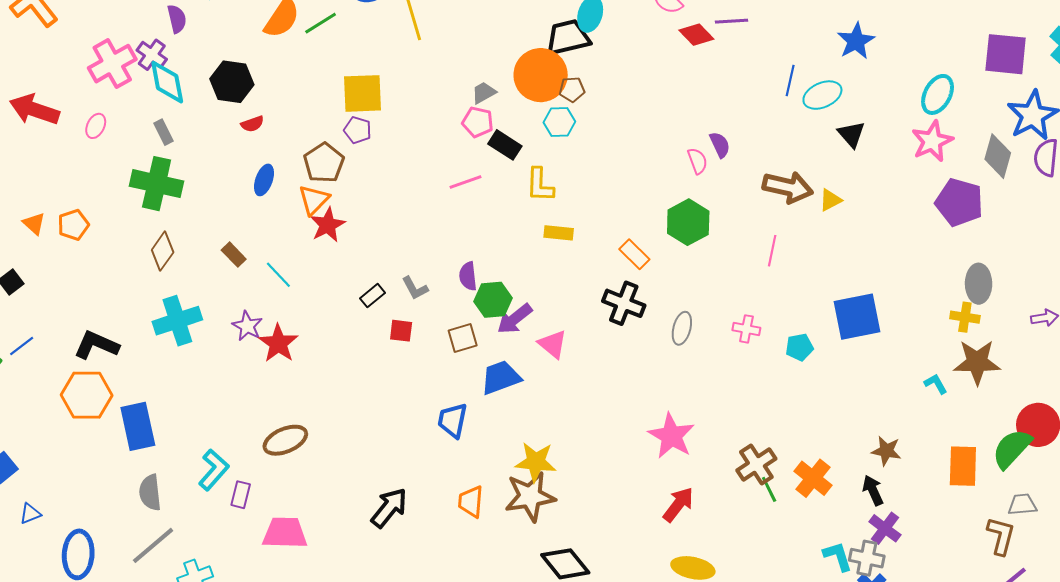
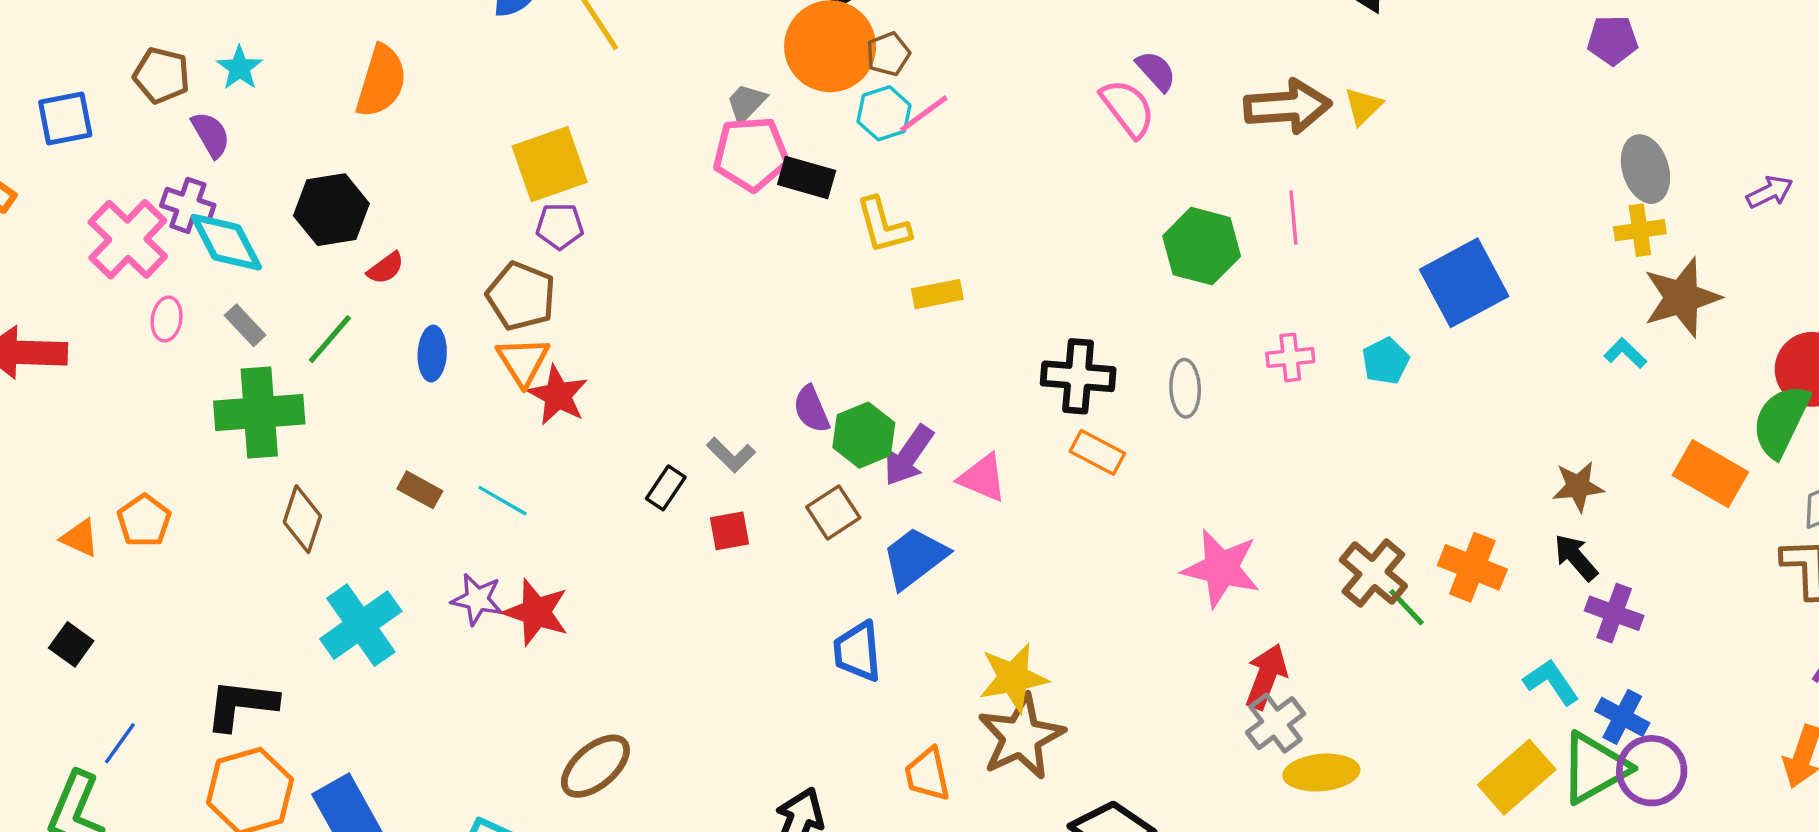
green line: (321, 23) -> (330, 339), moved
pink pentagon: (478, 122) -> (751, 154), size x1.4
pink ellipse: (96, 126) -> (167, 319), moved
pink semicircle: (697, 161) -> (1128, 108), size x1.4
pink line: (466, 182) -> (924, 114), moved
purple pentagon: (959, 202) -> (1613, 40), moved, size x0.6
green hexagon: (688, 222) -> (1202, 246), moved
orange rectangle: (634, 254) -> (1097, 452), moved
orange rectangle: (963, 466) -> (1710, 474), turned -45
gray cross: (867, 558) -> (1275, 723), moved, turned -32

